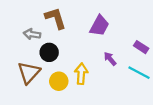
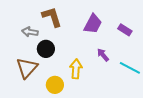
purple rectangle: (141, 47) -> (125, 30), moved
yellow circle: (59, 81) -> (55, 85), moved

